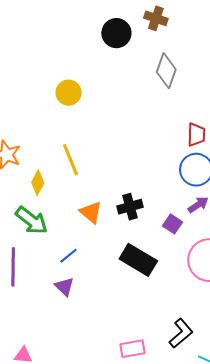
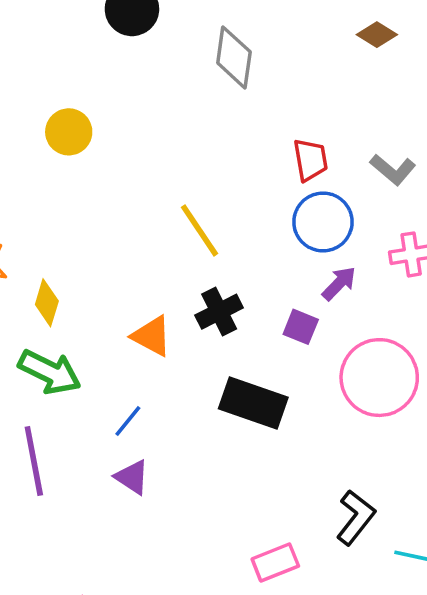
yellow line: (70, 160) -> (200, 230), moved

